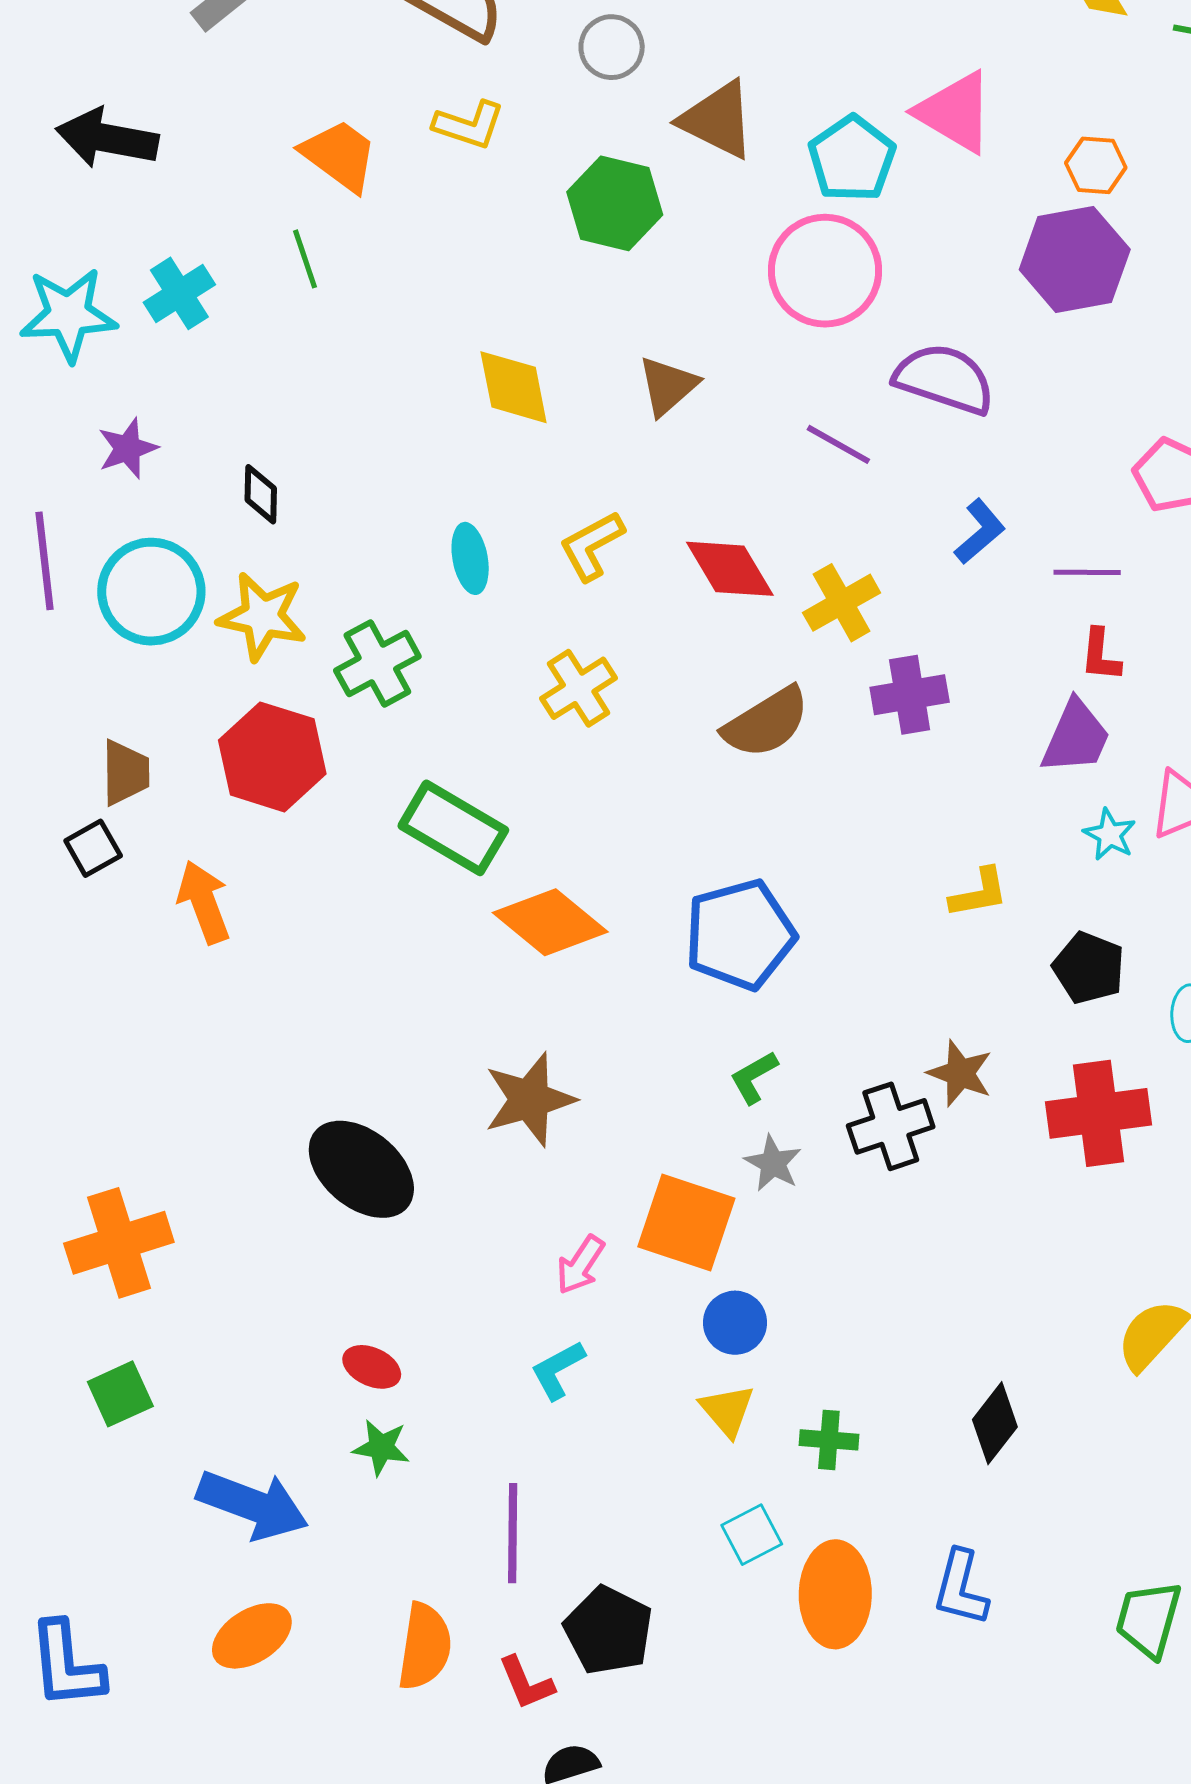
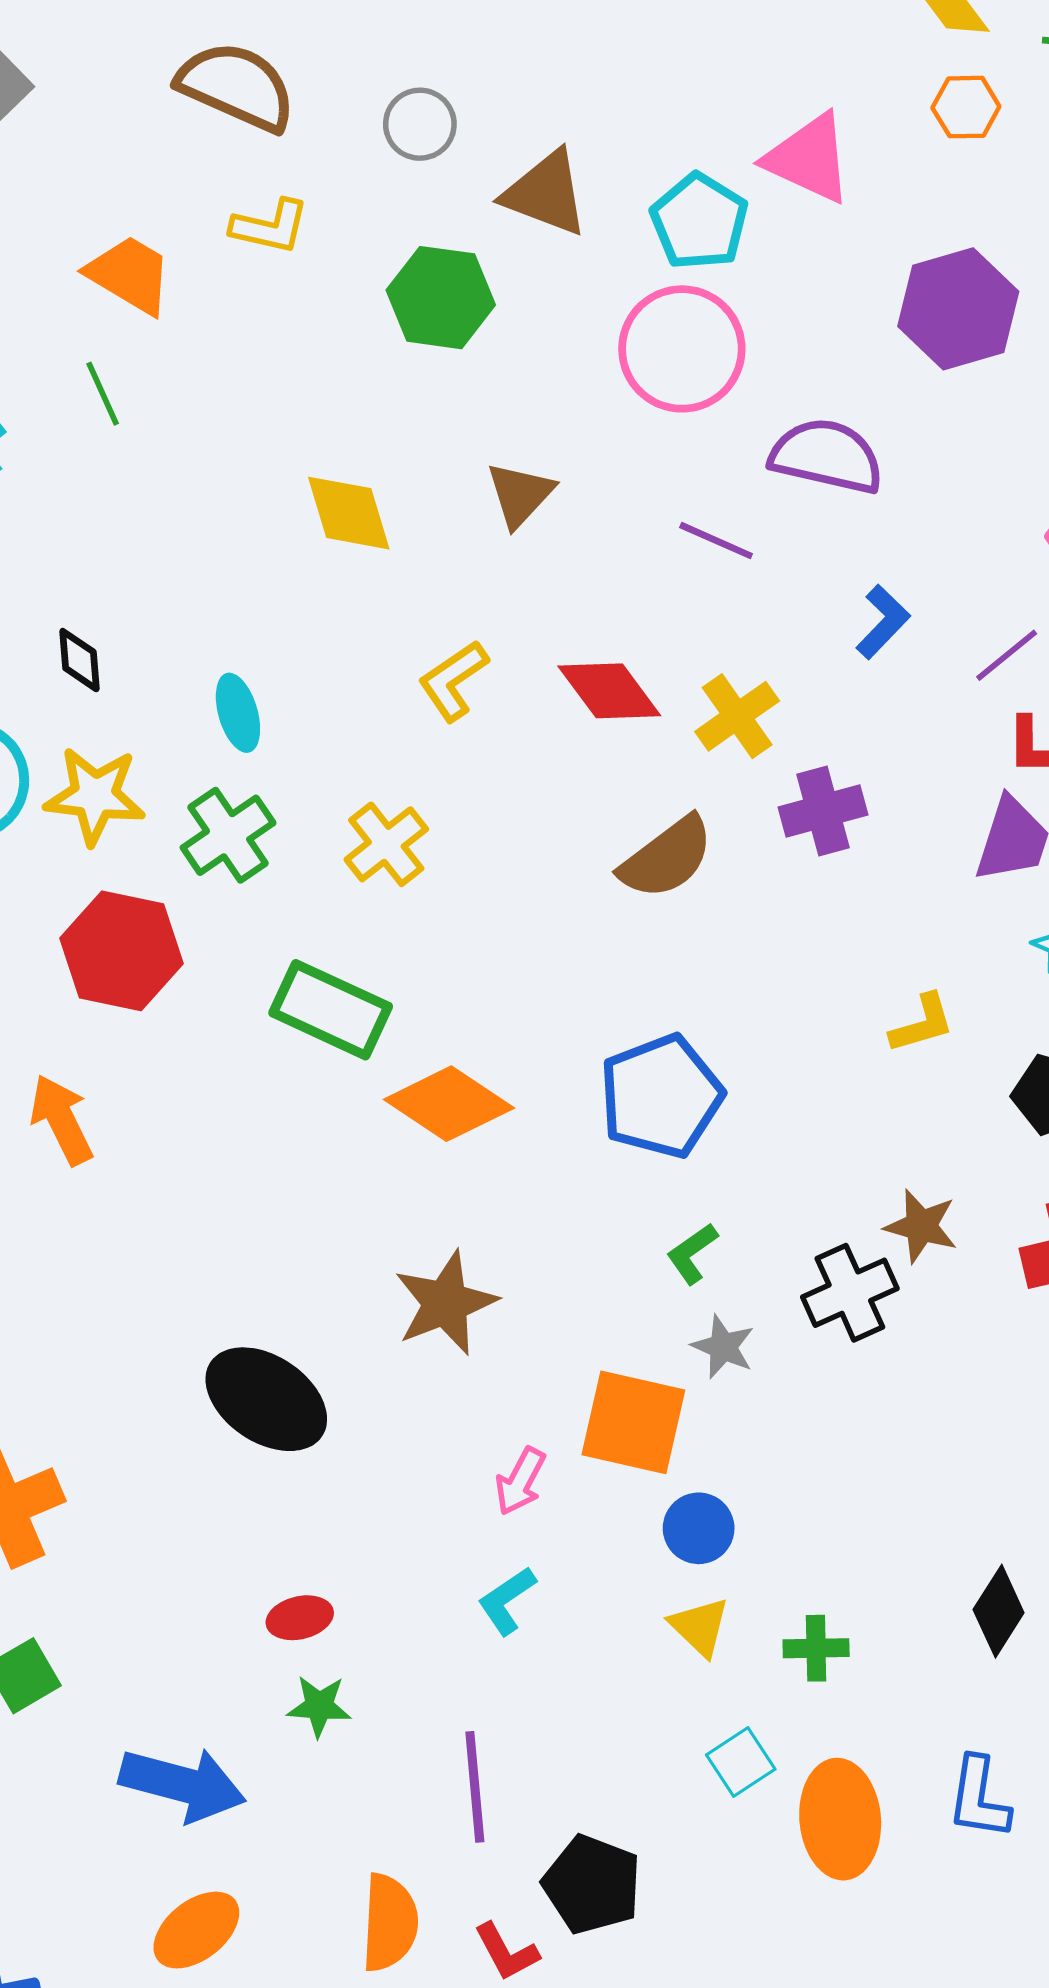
orange hexagon: (1096, 165) -> (966, 107), moved
cyan ellipse: (470, 558) -> (238, 713), moved
purple line: (1087, 572) -> (1007, 655), turned -34
yellow cross: (579, 688) -> (386, 844), moved
red ellipse: (372, 1367) -> (300, 1618), turned -32

